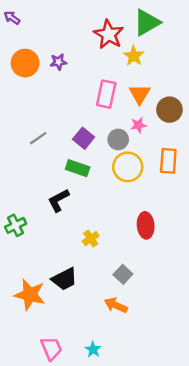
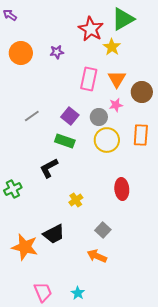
purple star: (58, 62) -> (57, 52), moved

